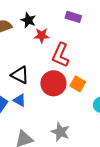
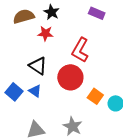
red star: (42, 35) -> (45, 33), moved
orange square: (78, 84) -> (95, 96), moved

